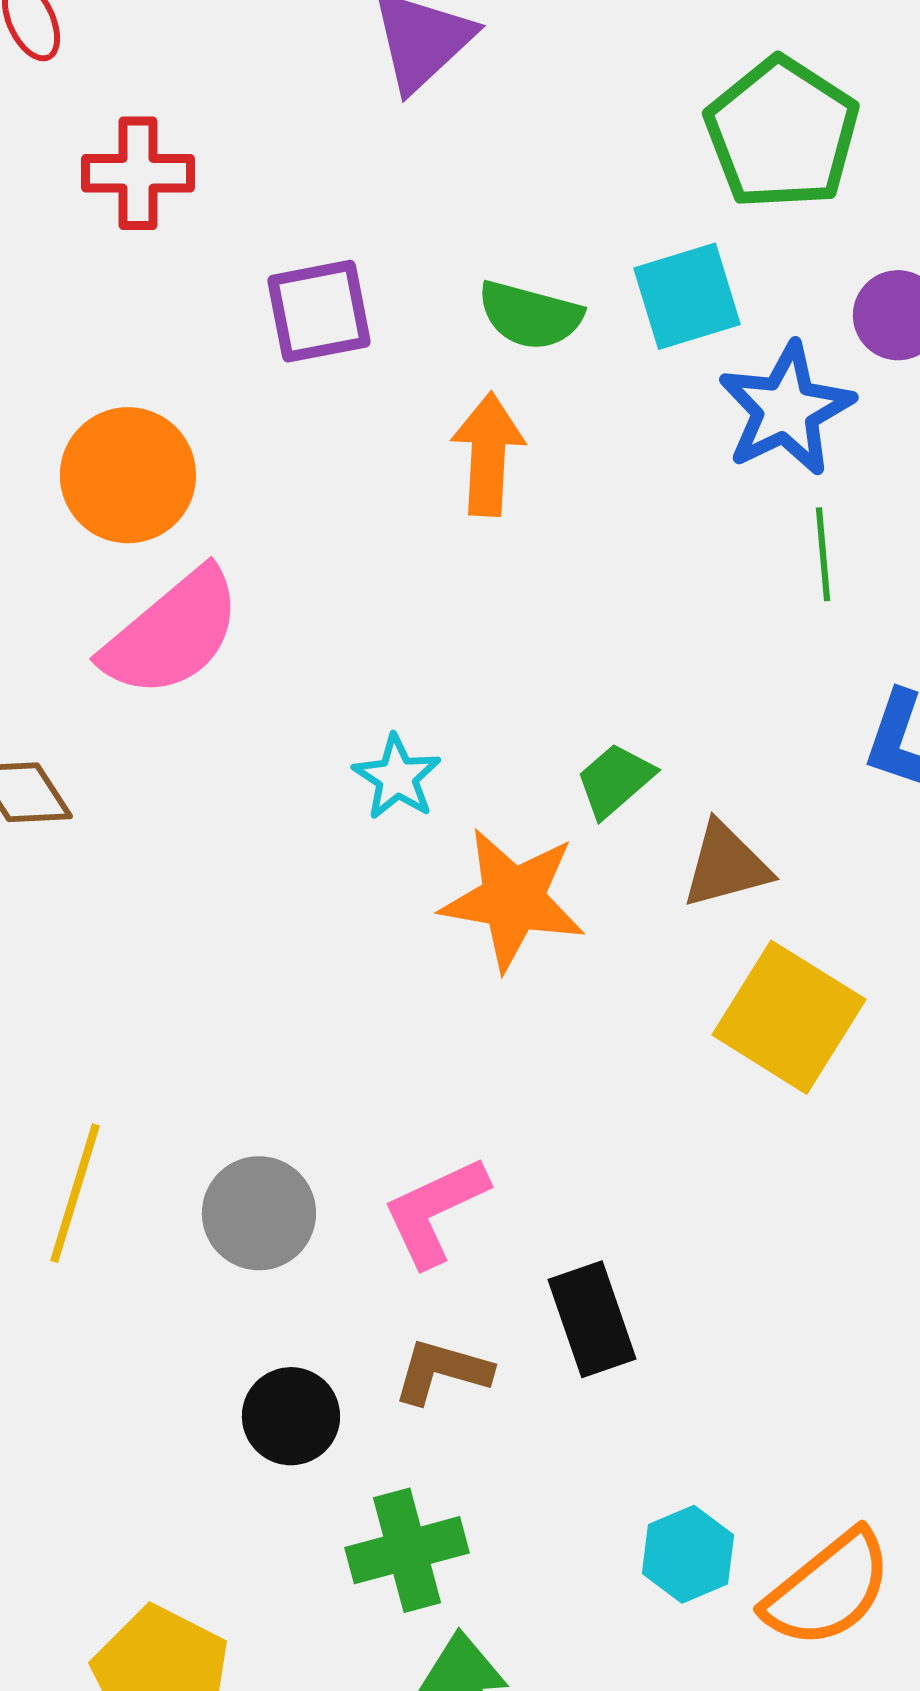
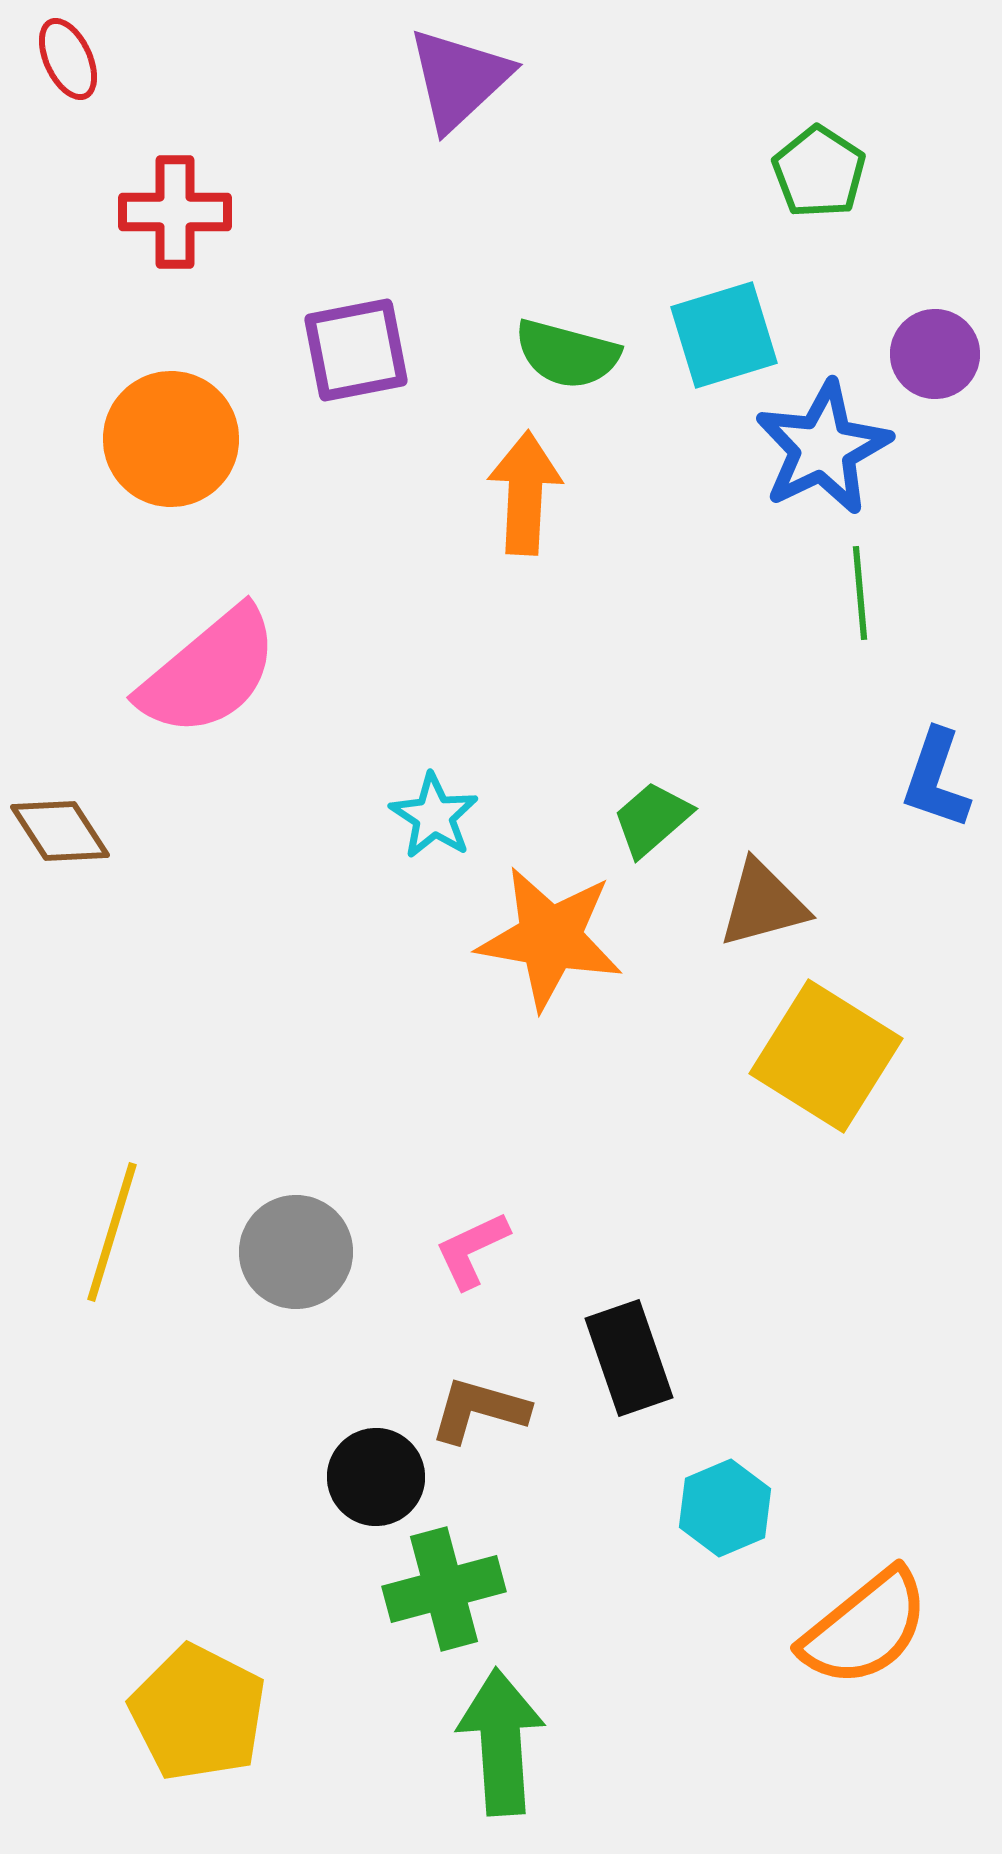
green pentagon: (782, 133) -> (819, 172), size x0.6
orange circle: (128, 475) -> (171, 439), moved
pink L-shape: (435, 1211) -> (472, 1250), size x0.7
black circle: (291, 1416) -> (376, 1477), moved
cyan hexagon: (688, 1554) -> (725, 1508), moved

